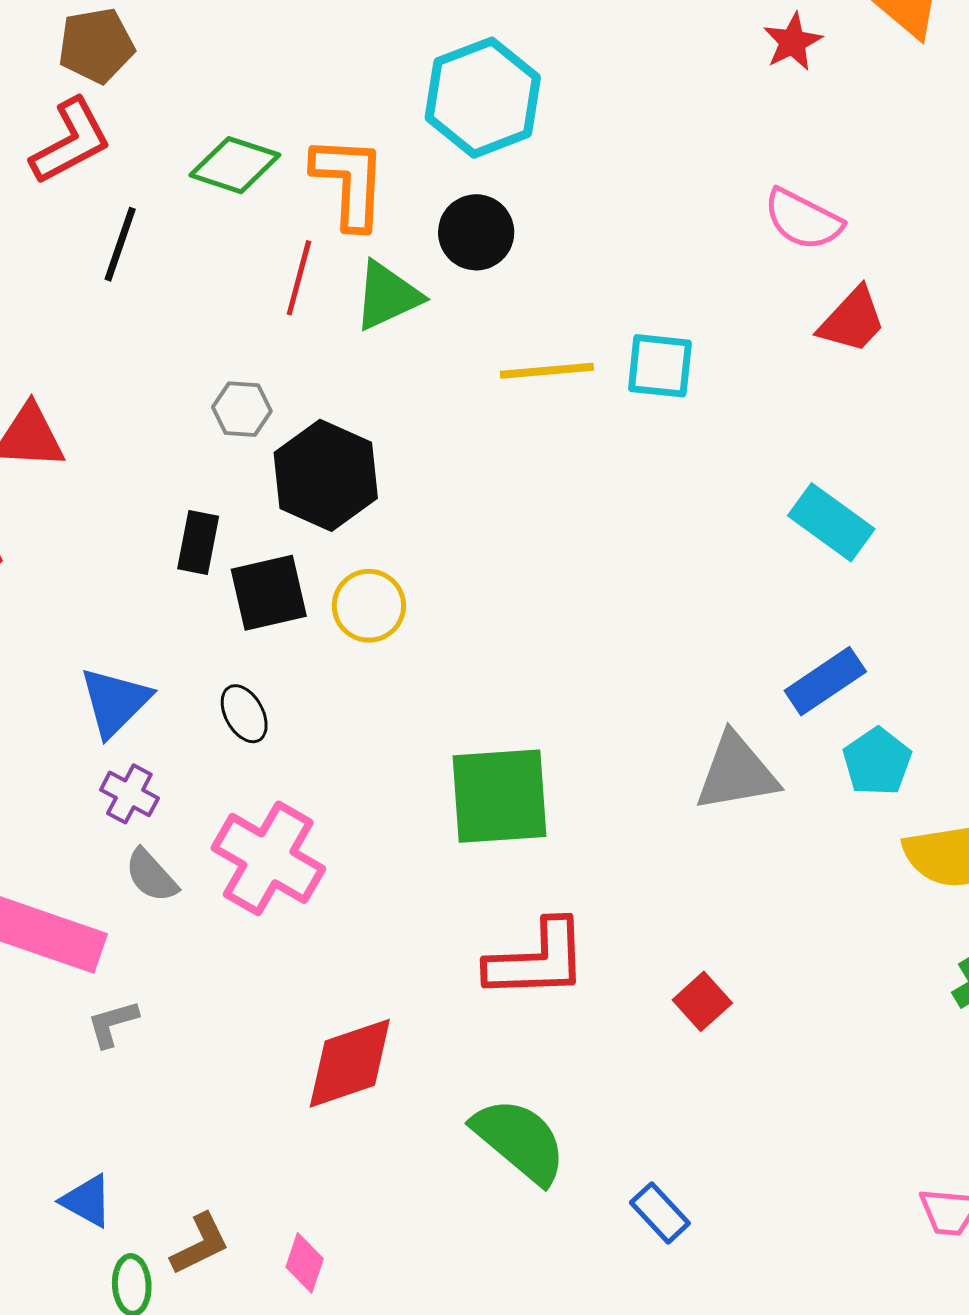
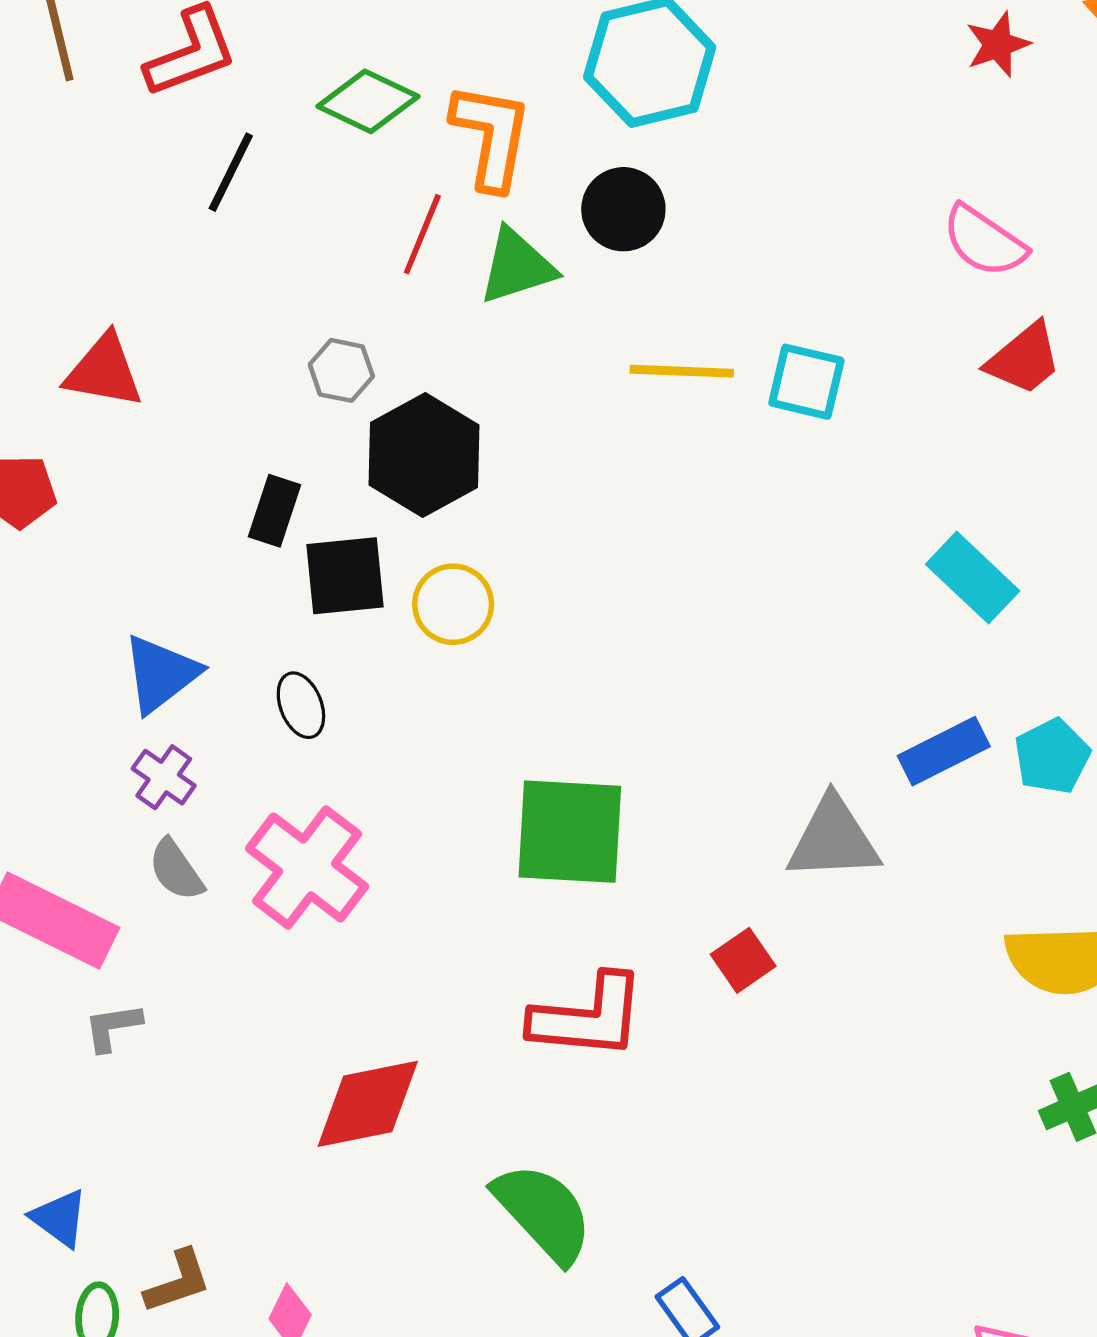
cyan pentagon: (877, 762) -> (1052, 756), moved
red square: (702, 1001) -> (743, 960), moved

